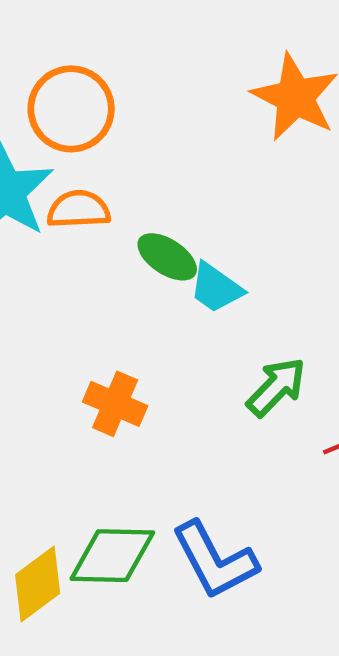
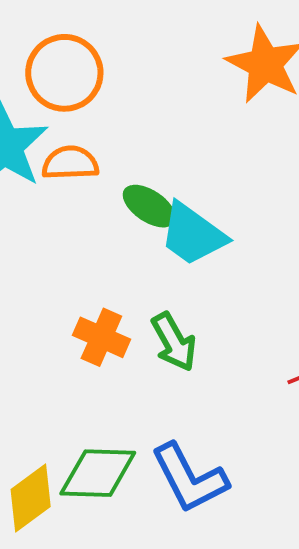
cyan trapezoid: (216, 288) -> (193, 234), size x1.4
green arrow: (276, 387) -> (174, 342), moved, turned 106

